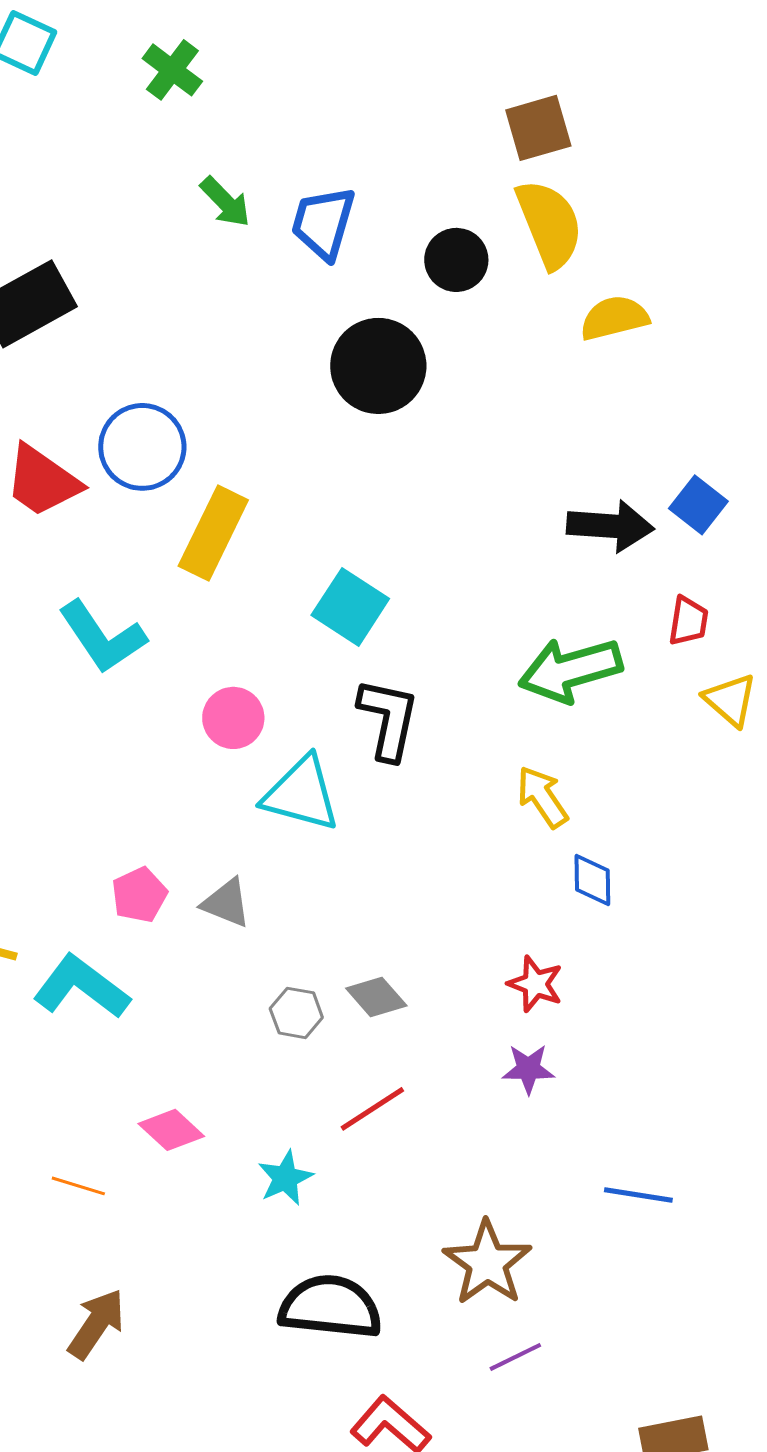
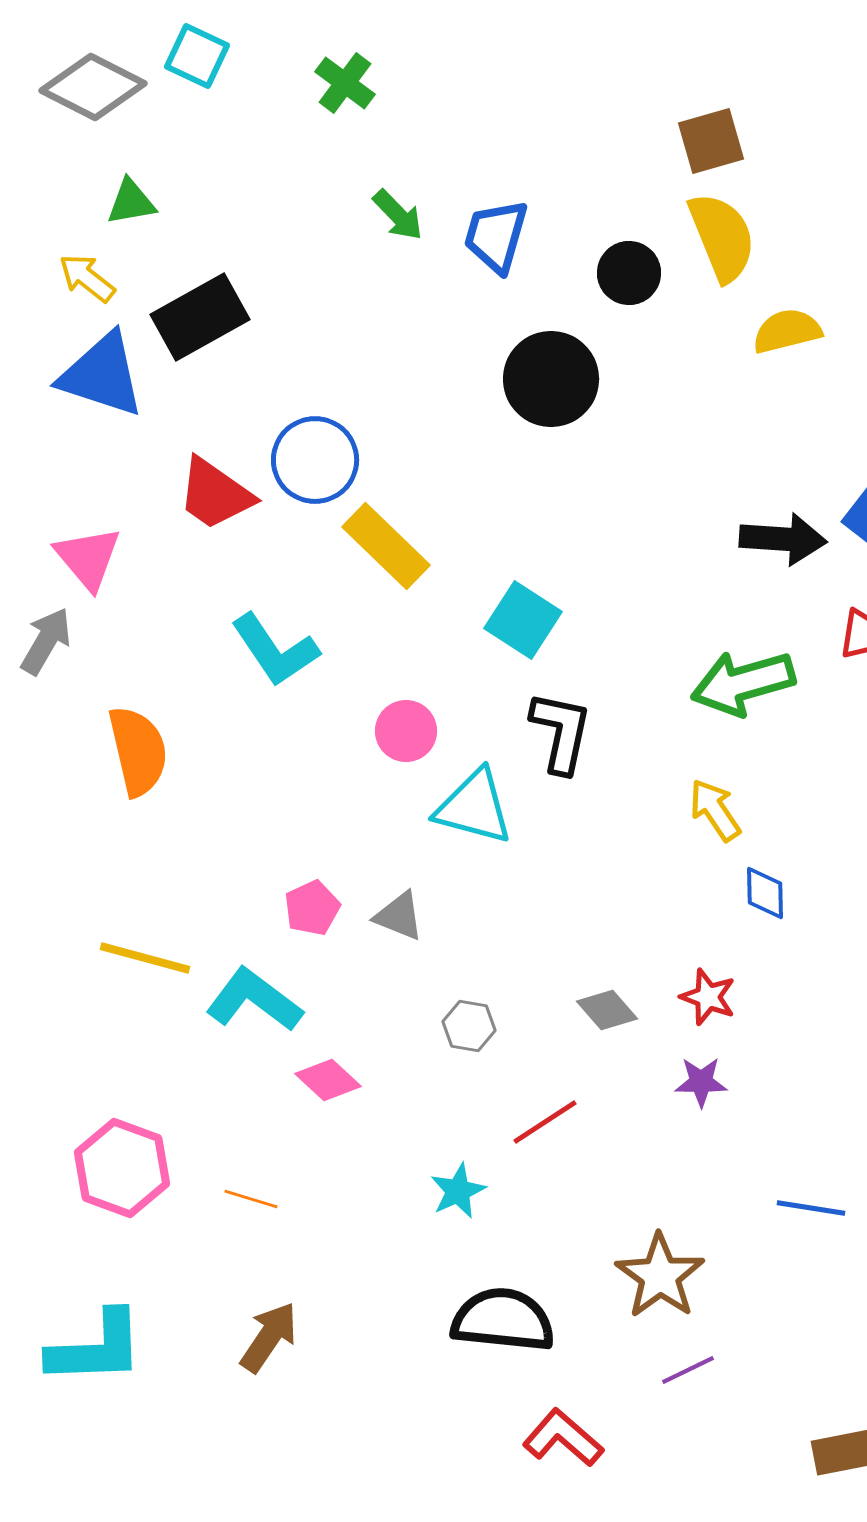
yellow rectangle: (213, 533) -> (386, 546), turned -72
gray diamond: (376, 997) -> (607, 1010), moved
pink diamond: (171, 1130) -> (328, 1080), moved

